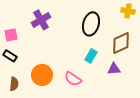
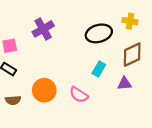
yellow cross: (128, 11) -> (130, 21), moved
black ellipse: (91, 24) -> (99, 33), turned 60
brown semicircle: (14, 84) -> (13, 100), turned 80

